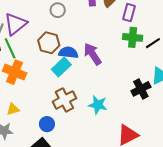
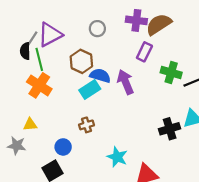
purple rectangle: (129, 13) -> (144, 52), moved
brown cross: (64, 100) -> (86, 125), size x0.6
cyan star: (98, 105) -> (117, 157), moved

